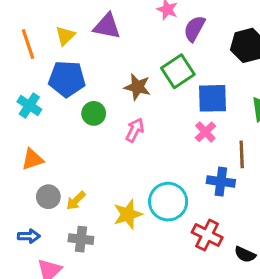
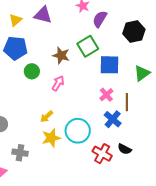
pink cross: (205, 132) -> (106, 95), moved
blue cross: (221, 182) -> (113, 119), turned 30
yellow arrow: (76, 201) -> (47, 116), moved
black semicircle: (245, 254) -> (125, 149), moved

